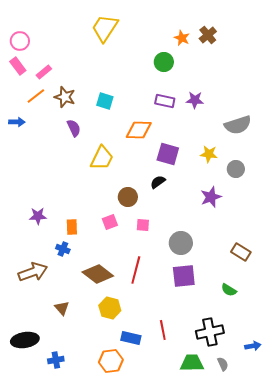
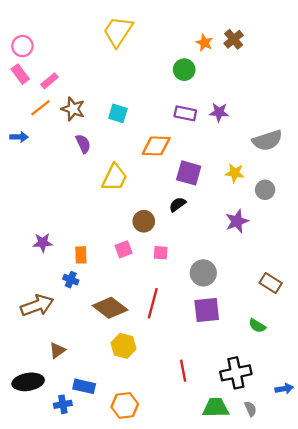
brown triangle: (62, 308) -> (57, 350), moved, turned 35
blue rectangle: (131, 338) -> (84, 386), moved

